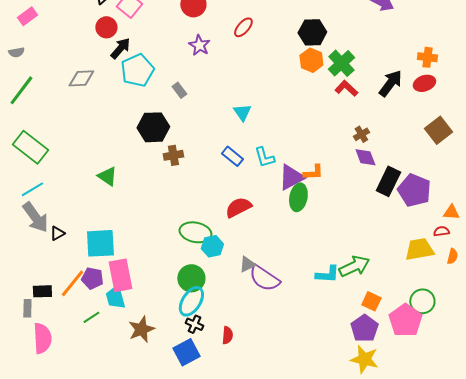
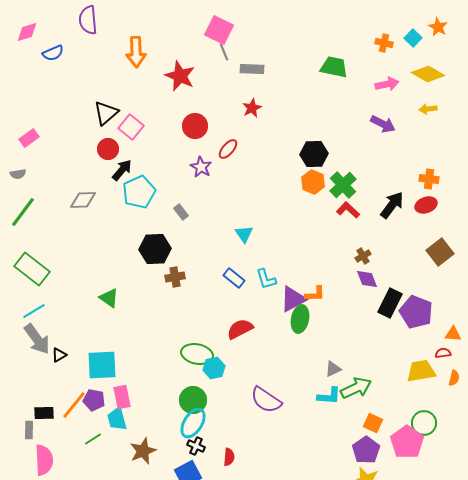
red ellipse: (243, 27) -> (228, 149), moved
gray triangle: (247, 264) -> (333, 369), moved
pink rectangle: (120, 275) -> (122, 397), size x0.7

